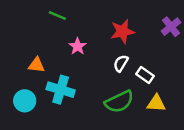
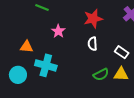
white semicircle: (121, 63) -> (92, 44), turned -32
white rectangle: (145, 75) -> (122, 52), moved
green semicircle: (119, 102) -> (101, 75), moved, size x0.7

